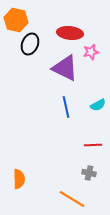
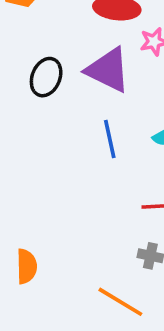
black ellipse: (30, 44) -> (46, 77), moved

